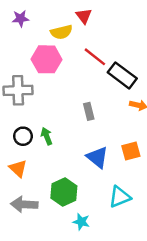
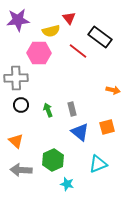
purple star: (21, 18) -> (18, 20), size x1.6
black rectangle: (122, 75) -> (100, 37), moved
gray rectangle: (89, 111) -> (72, 109), moved
black circle: (23, 136) -> (21, 105), moved
green arrow: (47, 136) -> (48, 110), moved

